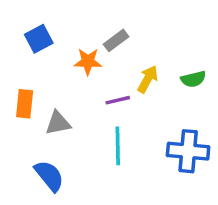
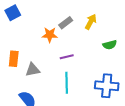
blue square: (39, 39) -> (13, 13), moved
yellow arrow: (148, 79) -> (91, 22), moved

